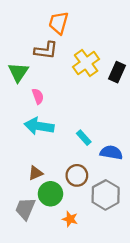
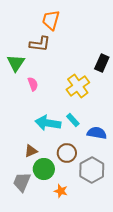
yellow cross: (86, 63) -> (78, 86), moved
cyan arrow: (39, 126) -> (48, 123), moved

